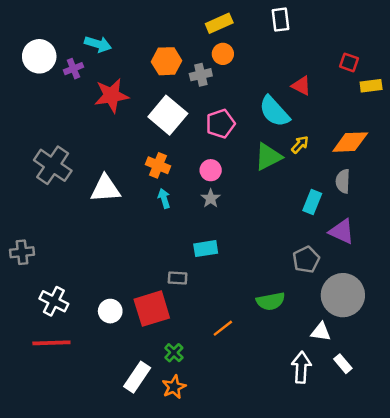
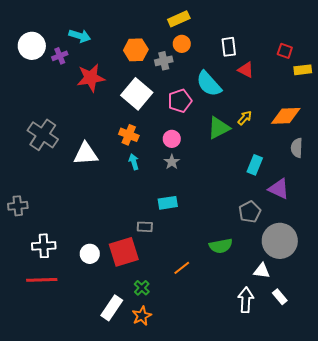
white rectangle: (280, 20) -> (229, 47), moved
cyan semicircle: (274, 111) -> (209, 84), moved
gray semicircle: (343, 181) -> (297, 148), moved
white cross: (54, 301) -> (44, 246), turned -30

